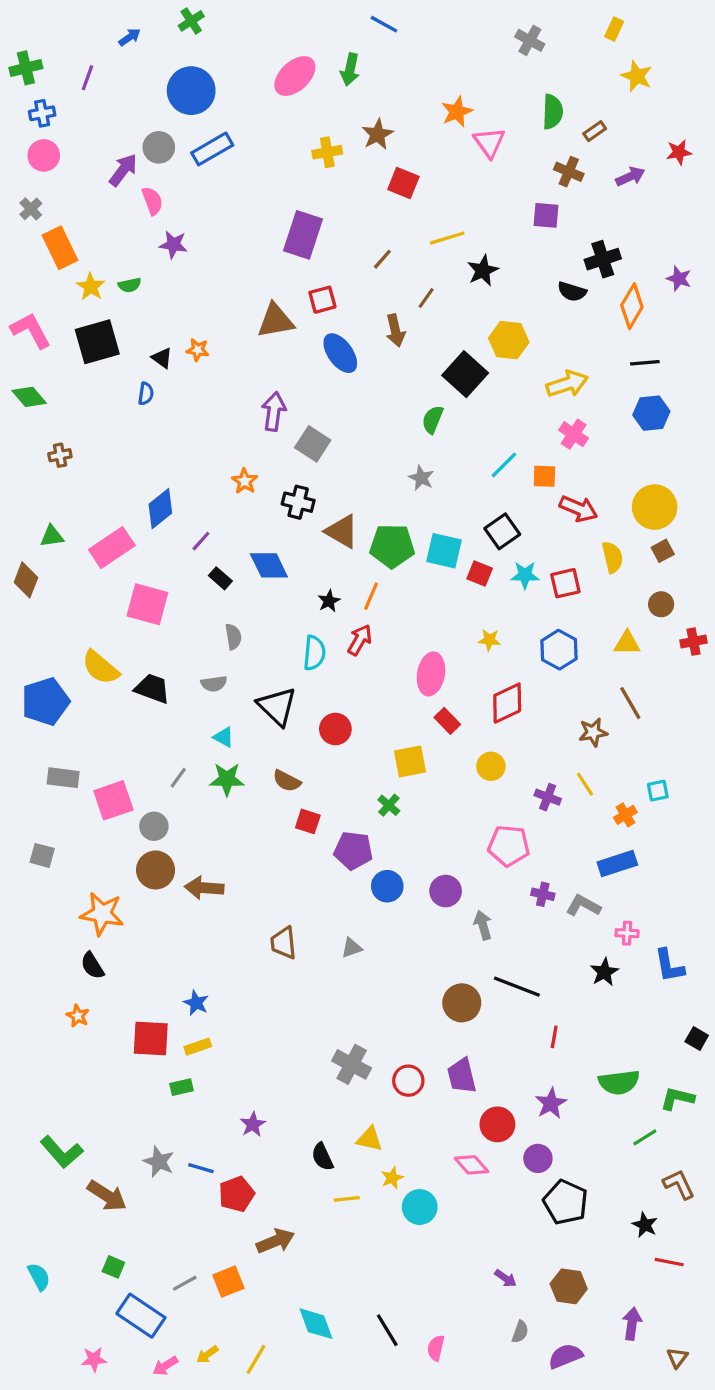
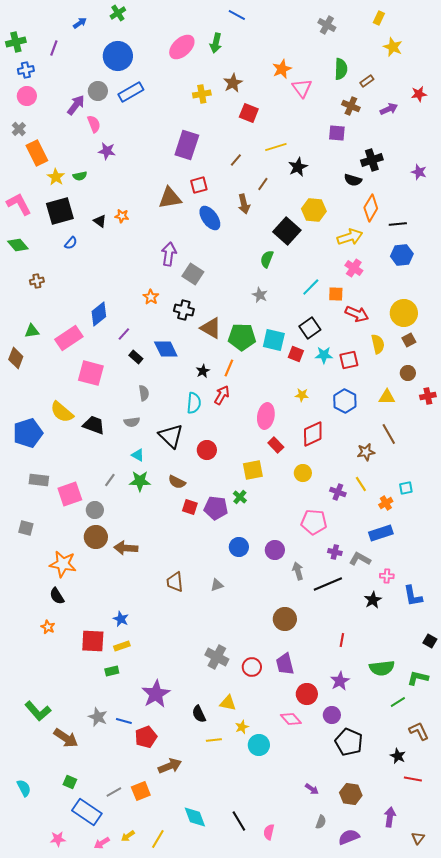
orange diamond: (632, 306) -> (371, 208), moved
blue semicircle: (146, 394) -> (71, 243), moved, turned 32
purple pentagon: (353, 851) -> (216, 508), moved
black line: (517, 987) -> (328, 584), moved, turned -44
purple star: (253, 1124) -> (156, 694), size x1.8

